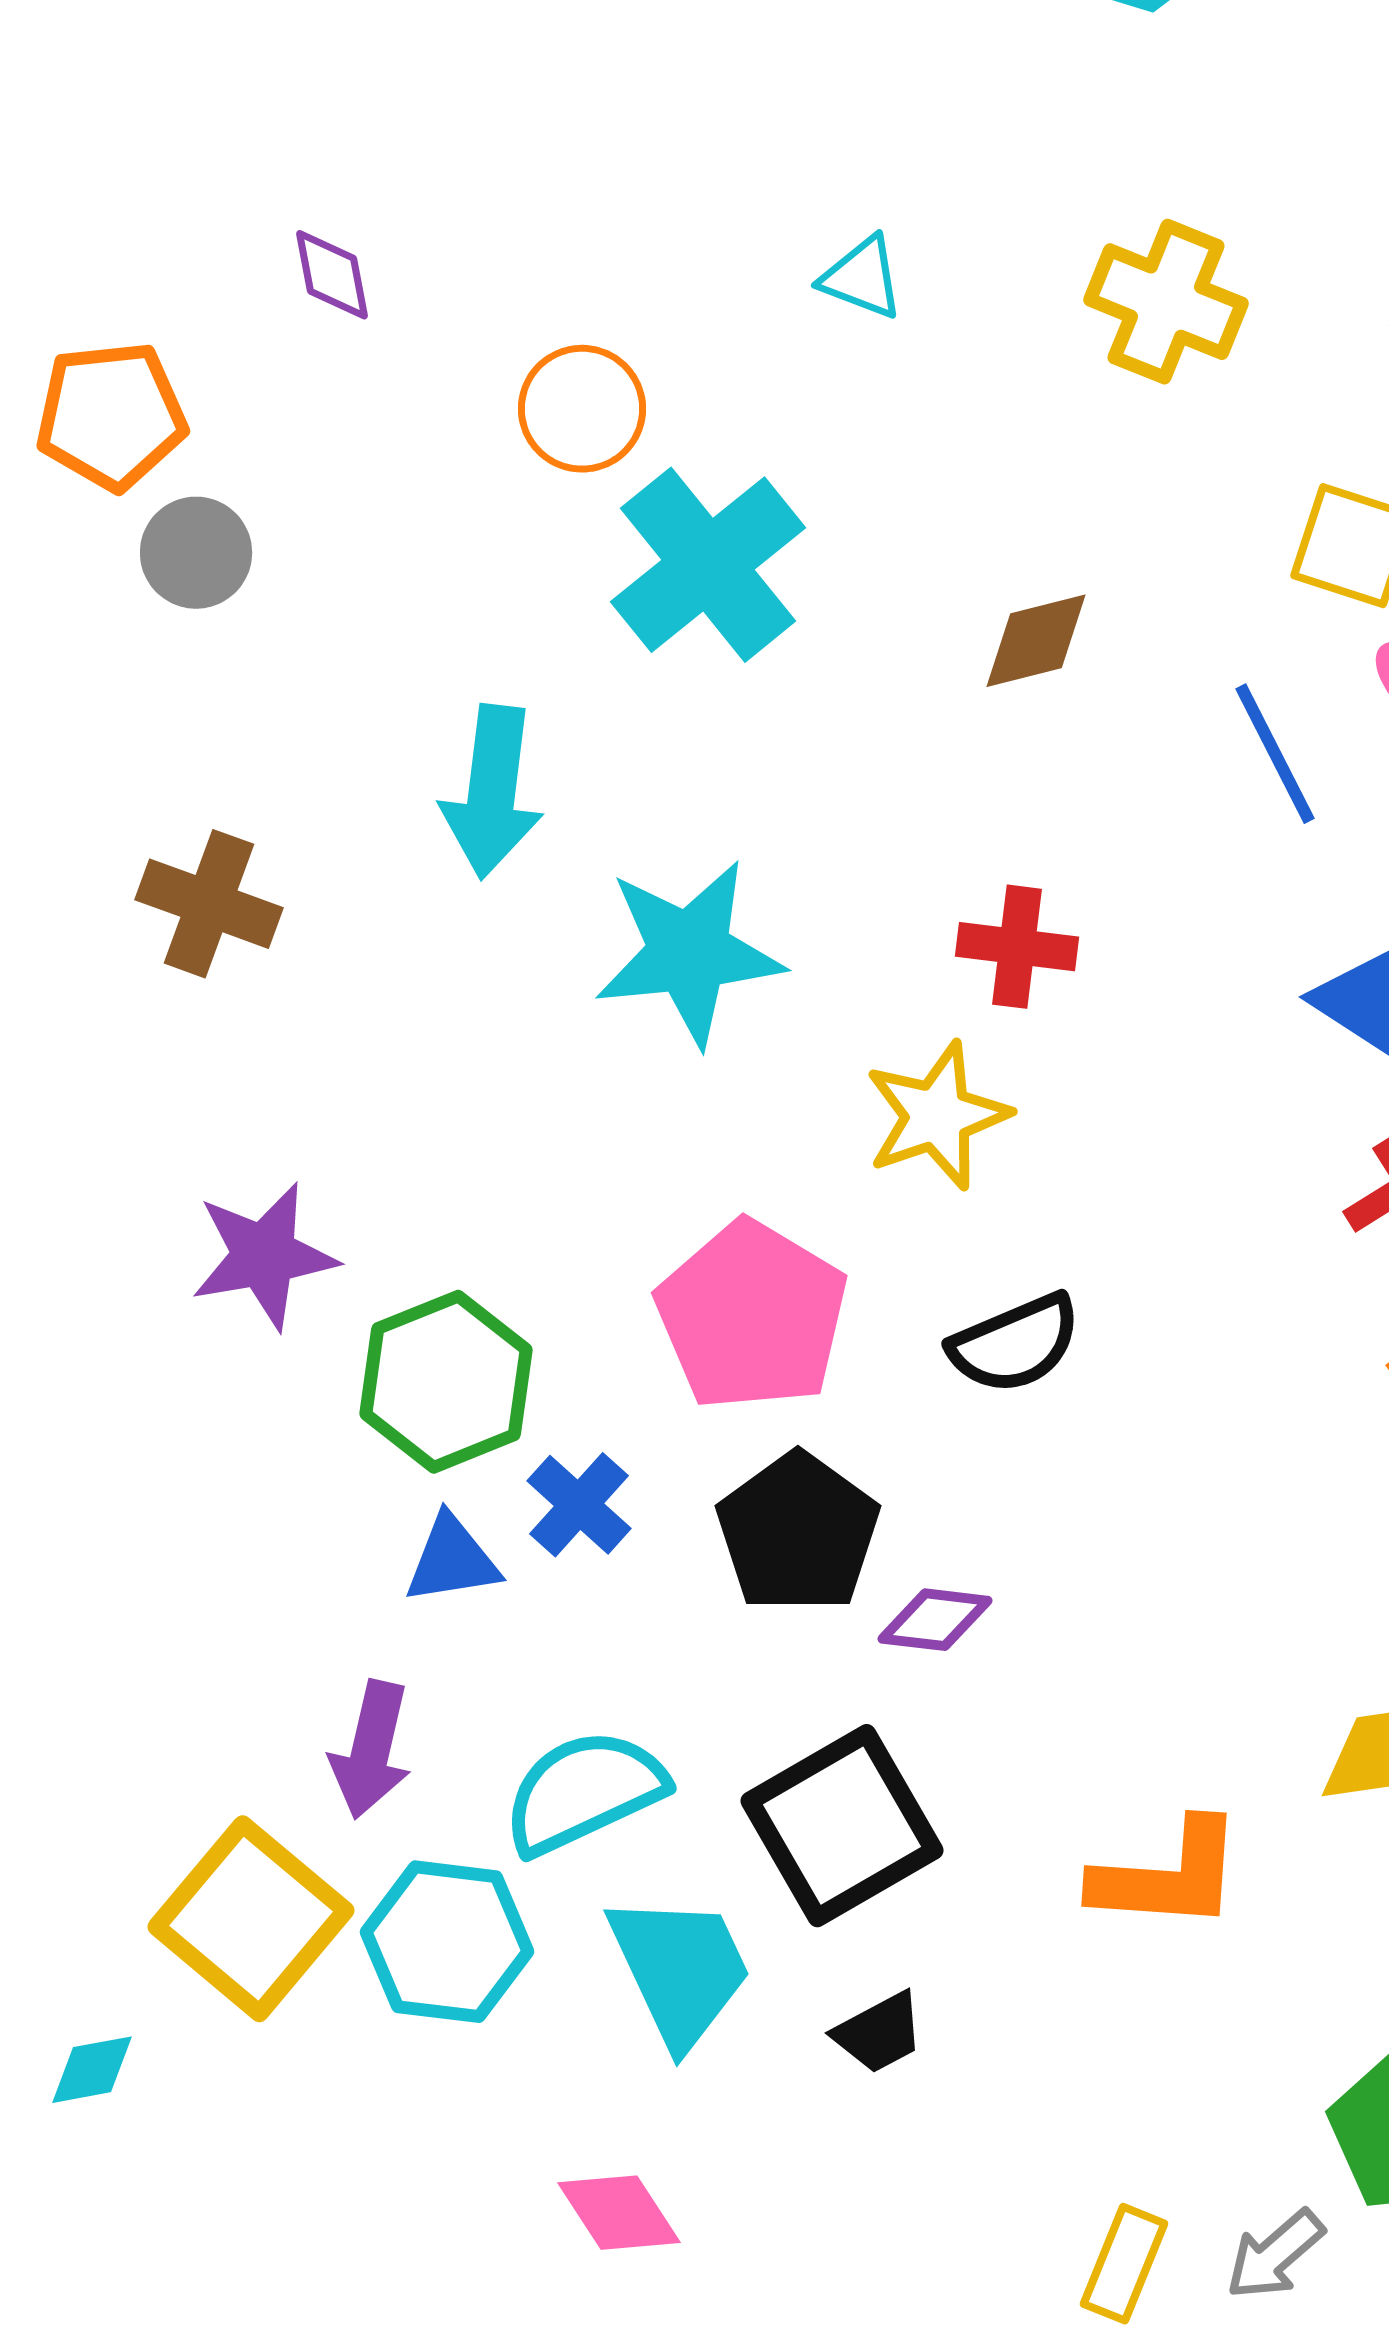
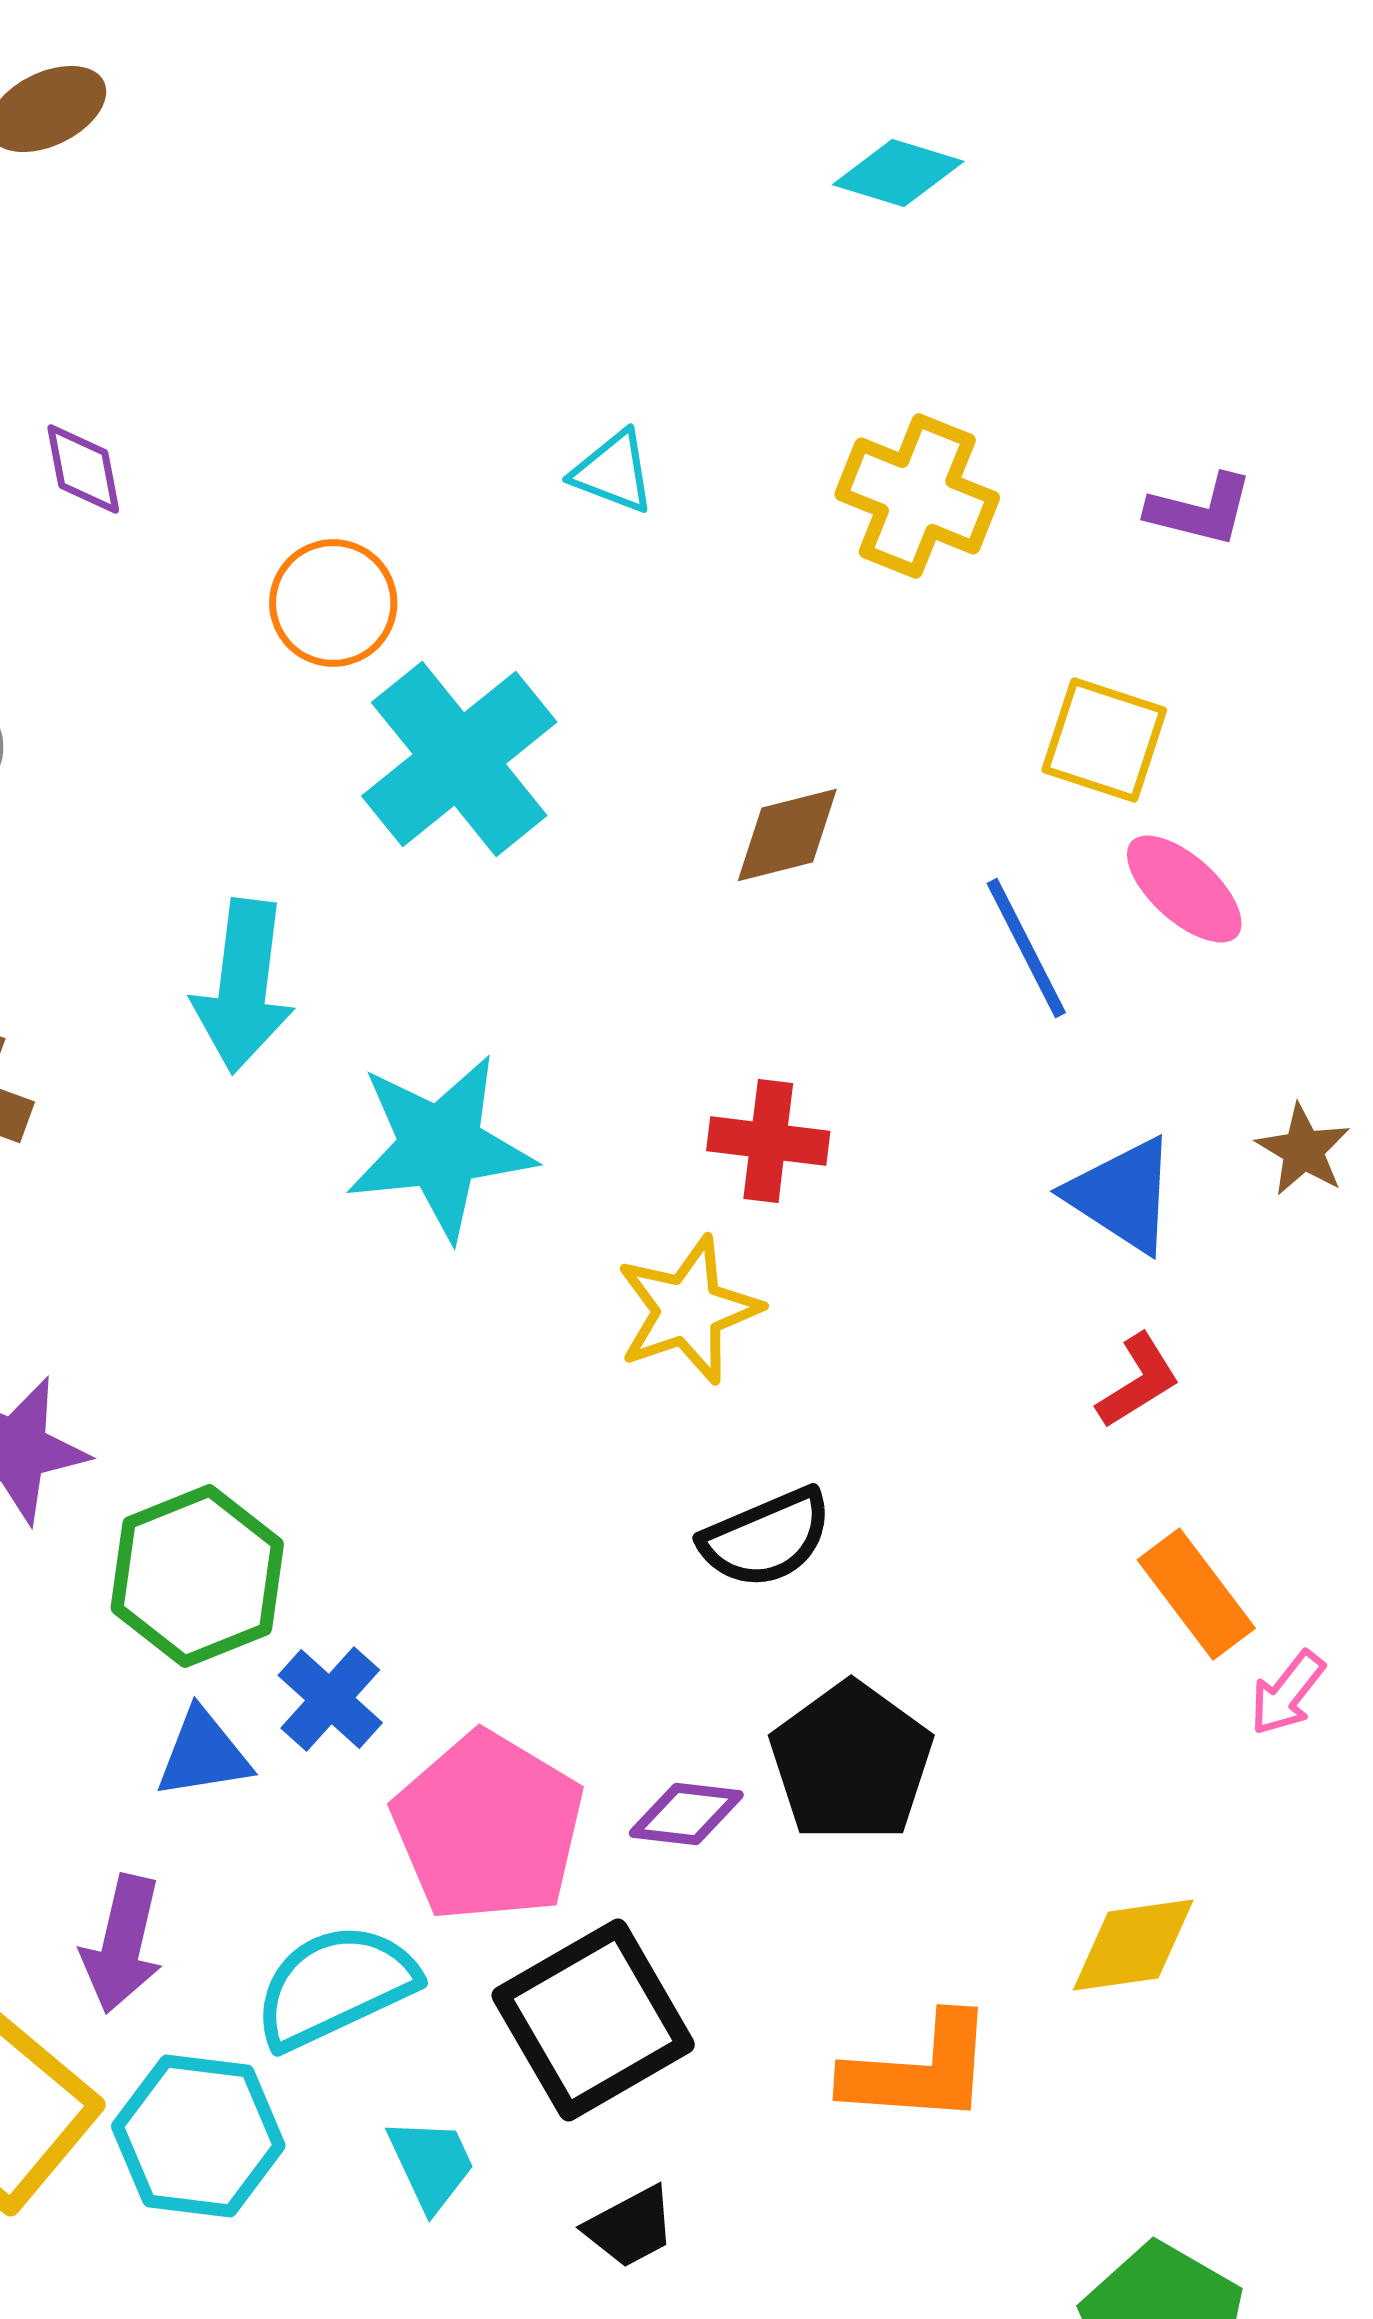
pink pentagon: (752, 1316) -> (488, 1827), moved
black pentagon: (798, 1533) -> (851, 1762), moved
cyan trapezoid: (680, 1970) -> (431, 2164), size x0.6

